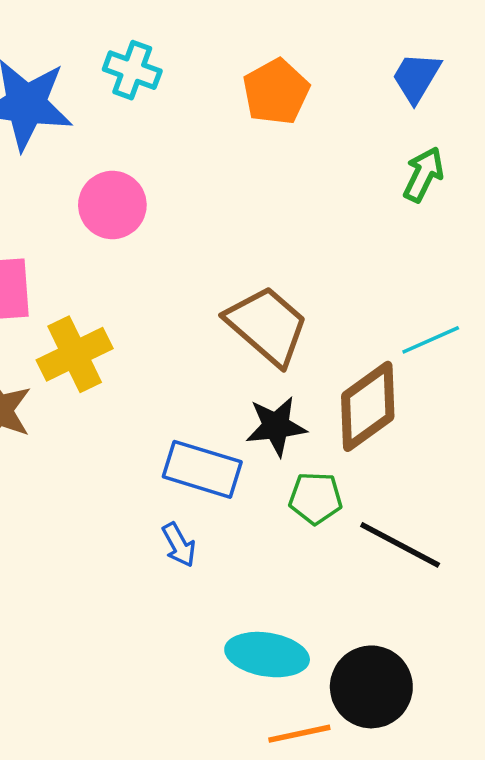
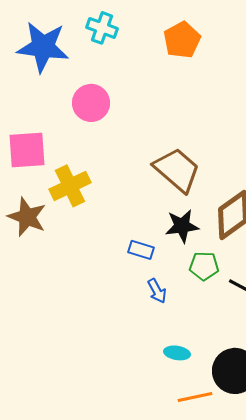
blue rectangle: (202, 469) -> (141, 250), size x0.6
blue arrow: (179, 545) -> (157, 291), moved
cyan ellipse: (267, 655) -> (177, 353), size x0.6

